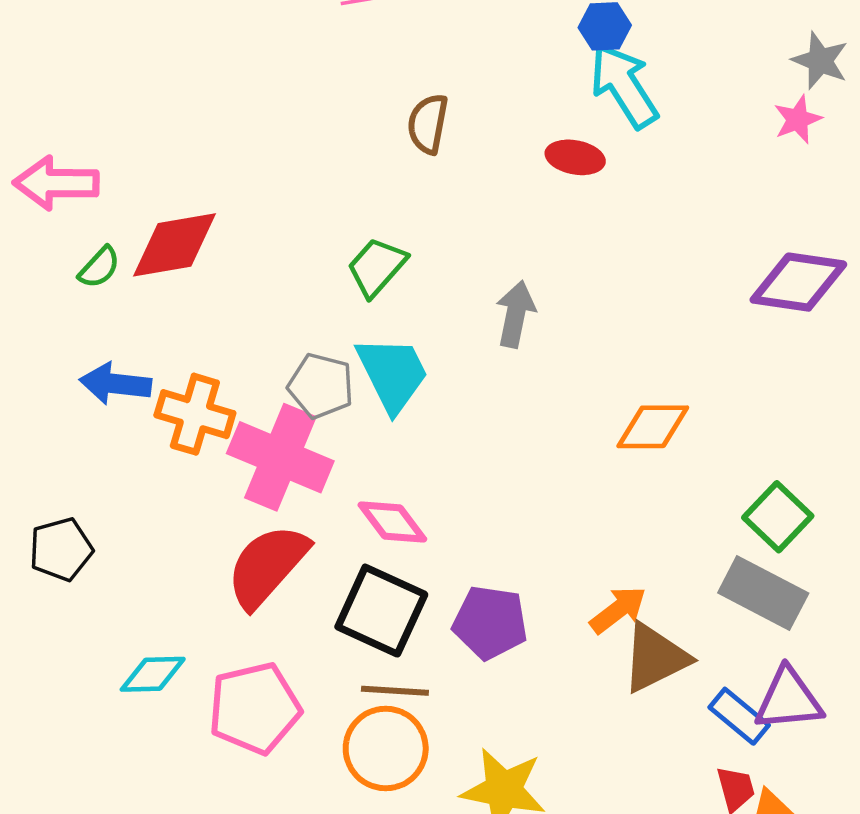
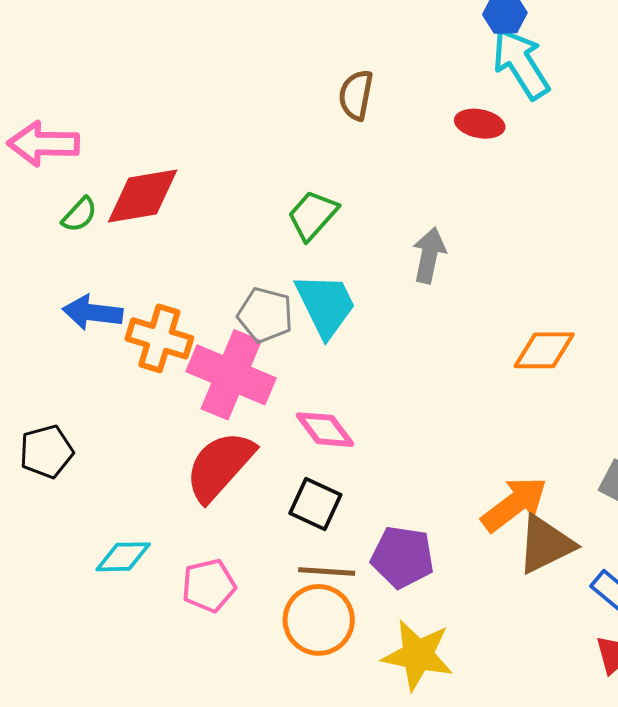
orange arrow: (618, 610) -> (514, 504), size x1.4
black square: (381, 611) -> (315, 504), size x0.7
purple pentagon: (490, 622) -> (402, 557), moved
pink pentagon: (255, 708) -> (209, 586), size x0.7

